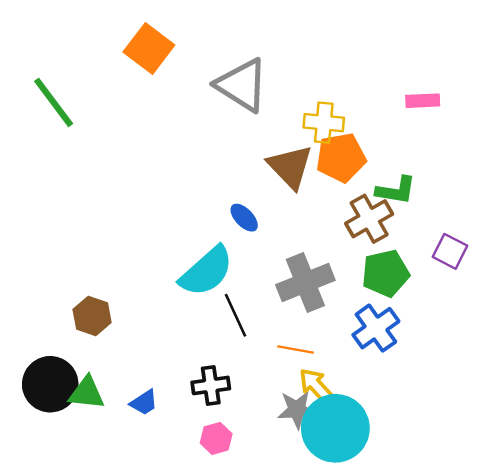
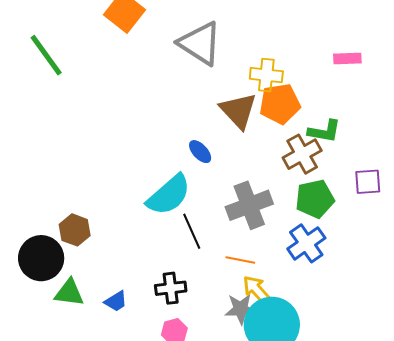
purple square: (450, 251) -> (368, 182), turned -32
black circle: (50, 384) -> (41, 258), moved

